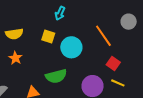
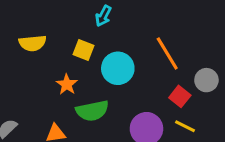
gray circle: (129, 22) -> (206, 80), moved
orange star: (15, 58) -> (67, 84), moved

